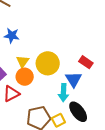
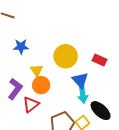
yellow circle: (48, 63) -> (66, 56), moved
blue triangle: (74, 79) -> (80, 80), moved

